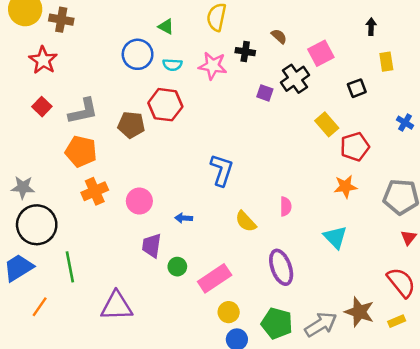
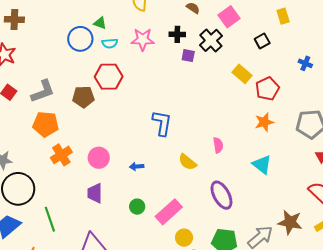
green triangle: (166, 27) -> (100, 23), moved
black cross: (245, 52) -> (177, 34), moved
purple trapezoid: (152, 246) -> (95, 193), moved

